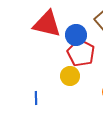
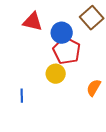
red triangle: (47, 24) -> (33, 22), size x0.7

